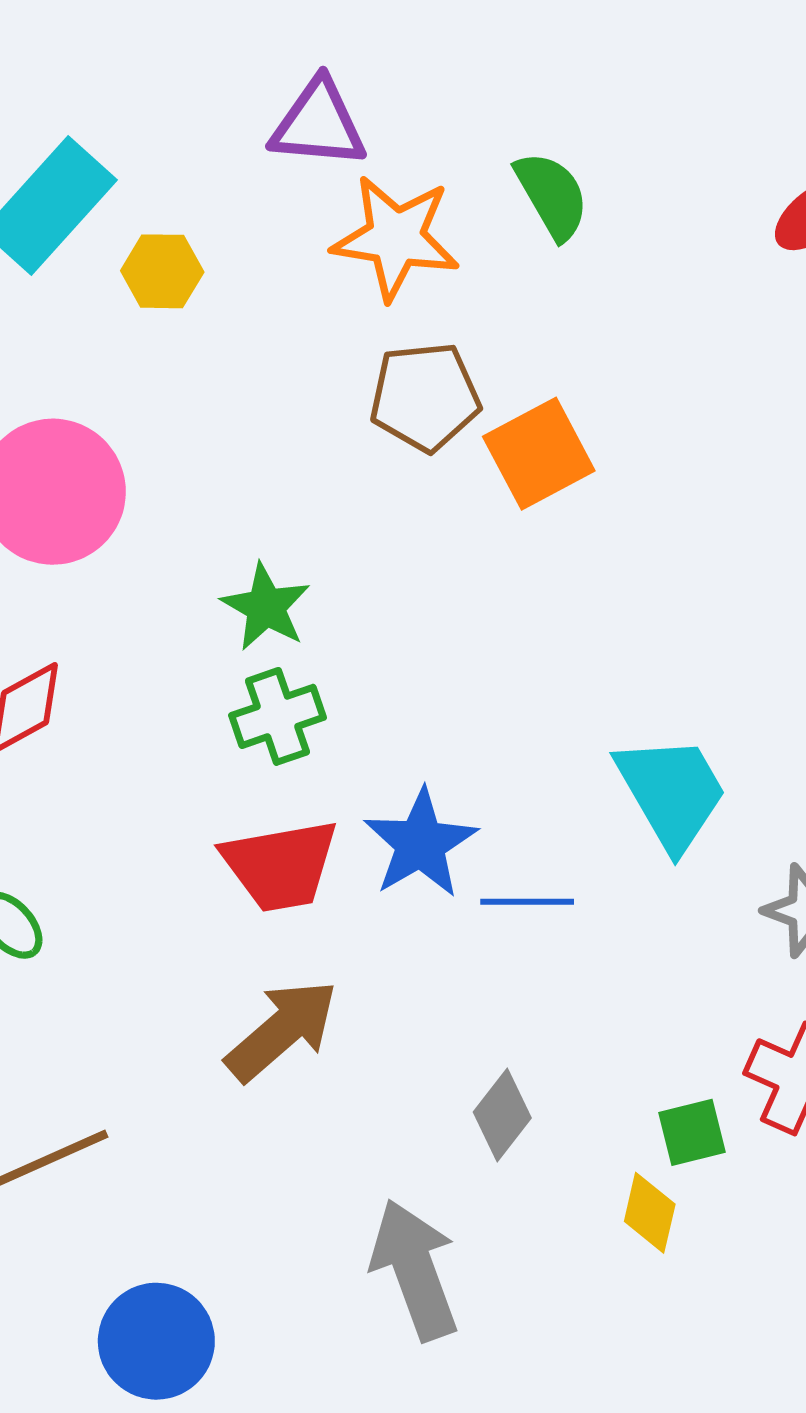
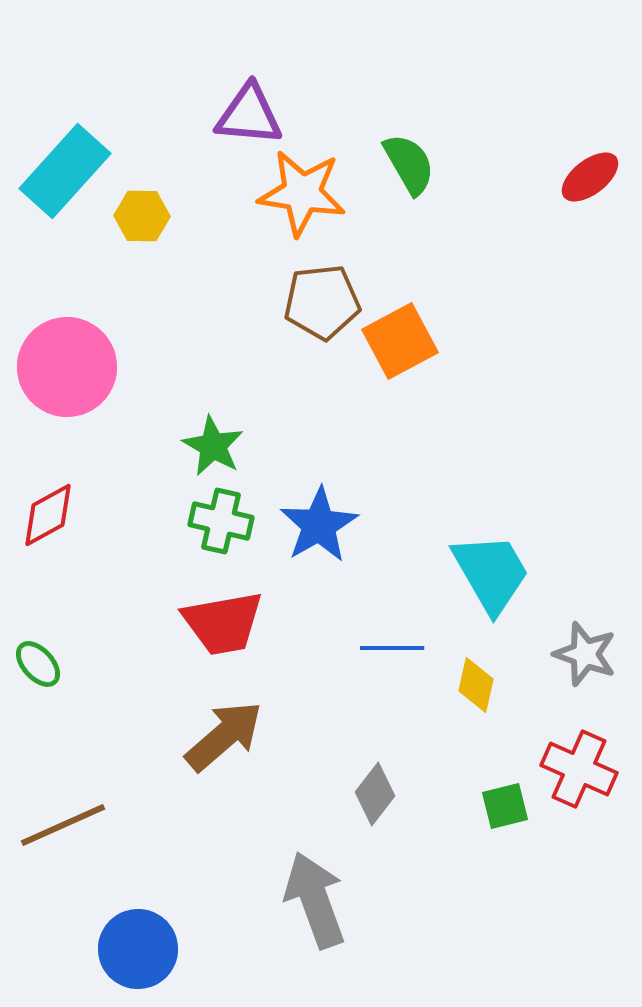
green cross: (277, 716) -> (221, 521), turned 32
blue star: (421, 843) -> (319, 525), moved
yellow diamond: (650, 1213) -> (476, 685), moved

